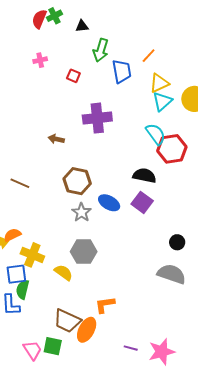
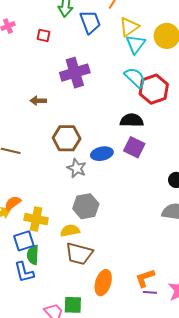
blue ellipse: (109, 203) -> (102, 154), turned -30
yellow semicircle: (63, 273) -> (70, 231), turned -36
orange L-shape: (105, 305) -> (145, 278), moved
brown trapezoid: (67, 321) -> (79, 254), moved

